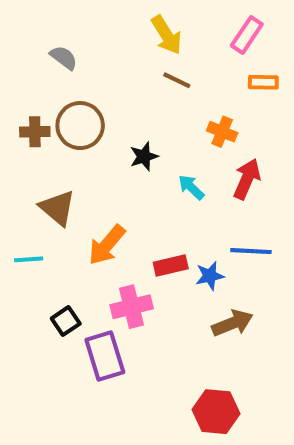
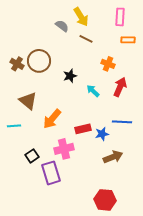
pink rectangle: (247, 35) -> (120, 17), turned -30
gray semicircle: (64, 58) -> (62, 26), moved
brown cross: (35, 132) -> (17, 64), turned 32

